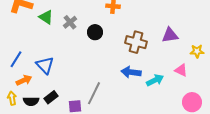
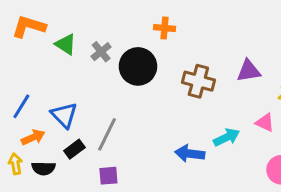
black circle: (95, 32) -> (138, 66), size x1.6
blue arrow: (131, 72) -> (190, 154), moved
gray line: (94, 93) -> (107, 134), moved
black rectangle: (51, 97) -> (74, 149), moved

